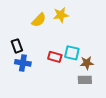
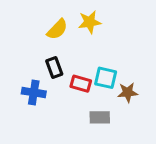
black rectangle: (17, 46) -> (54, 68), moved
gray rectangle: (85, 80) -> (100, 117), moved

